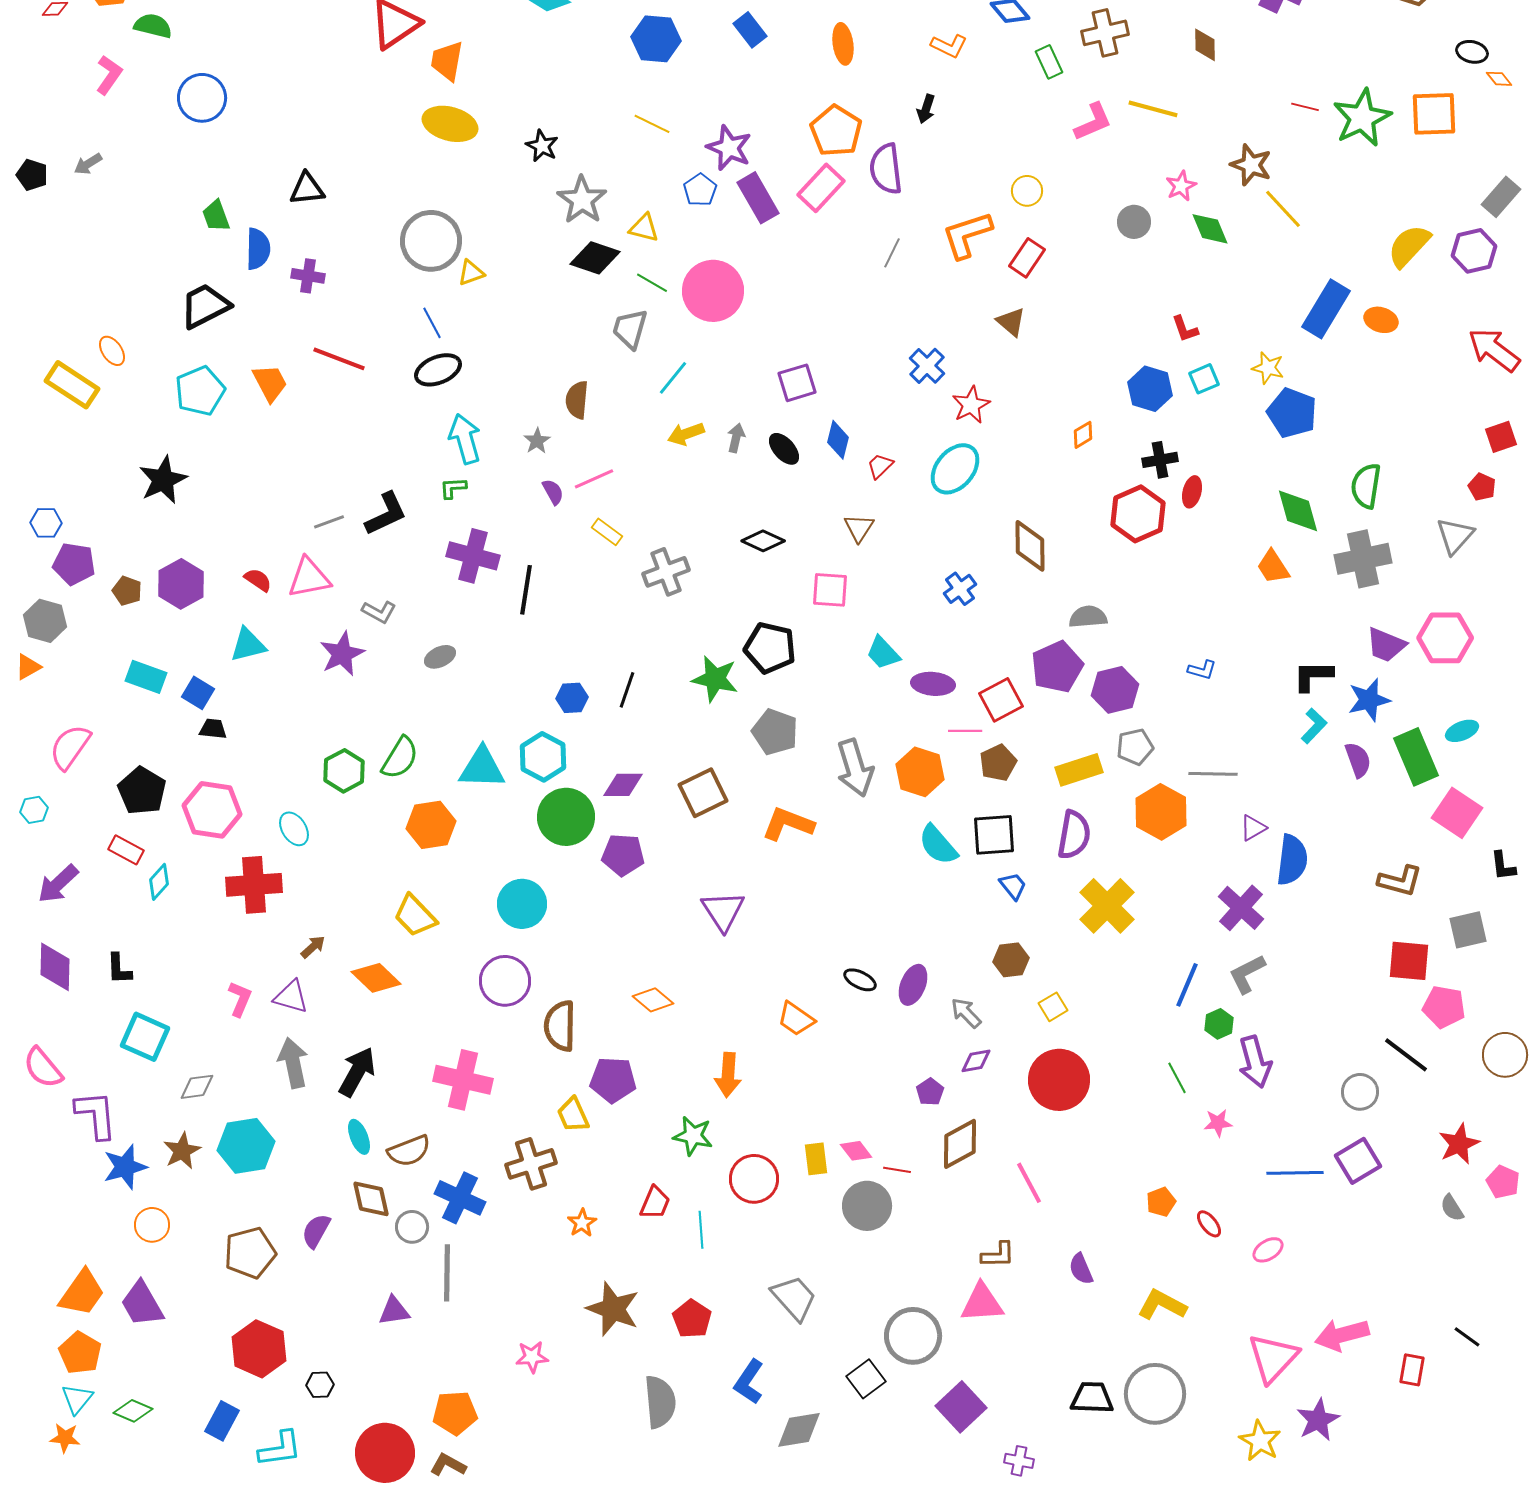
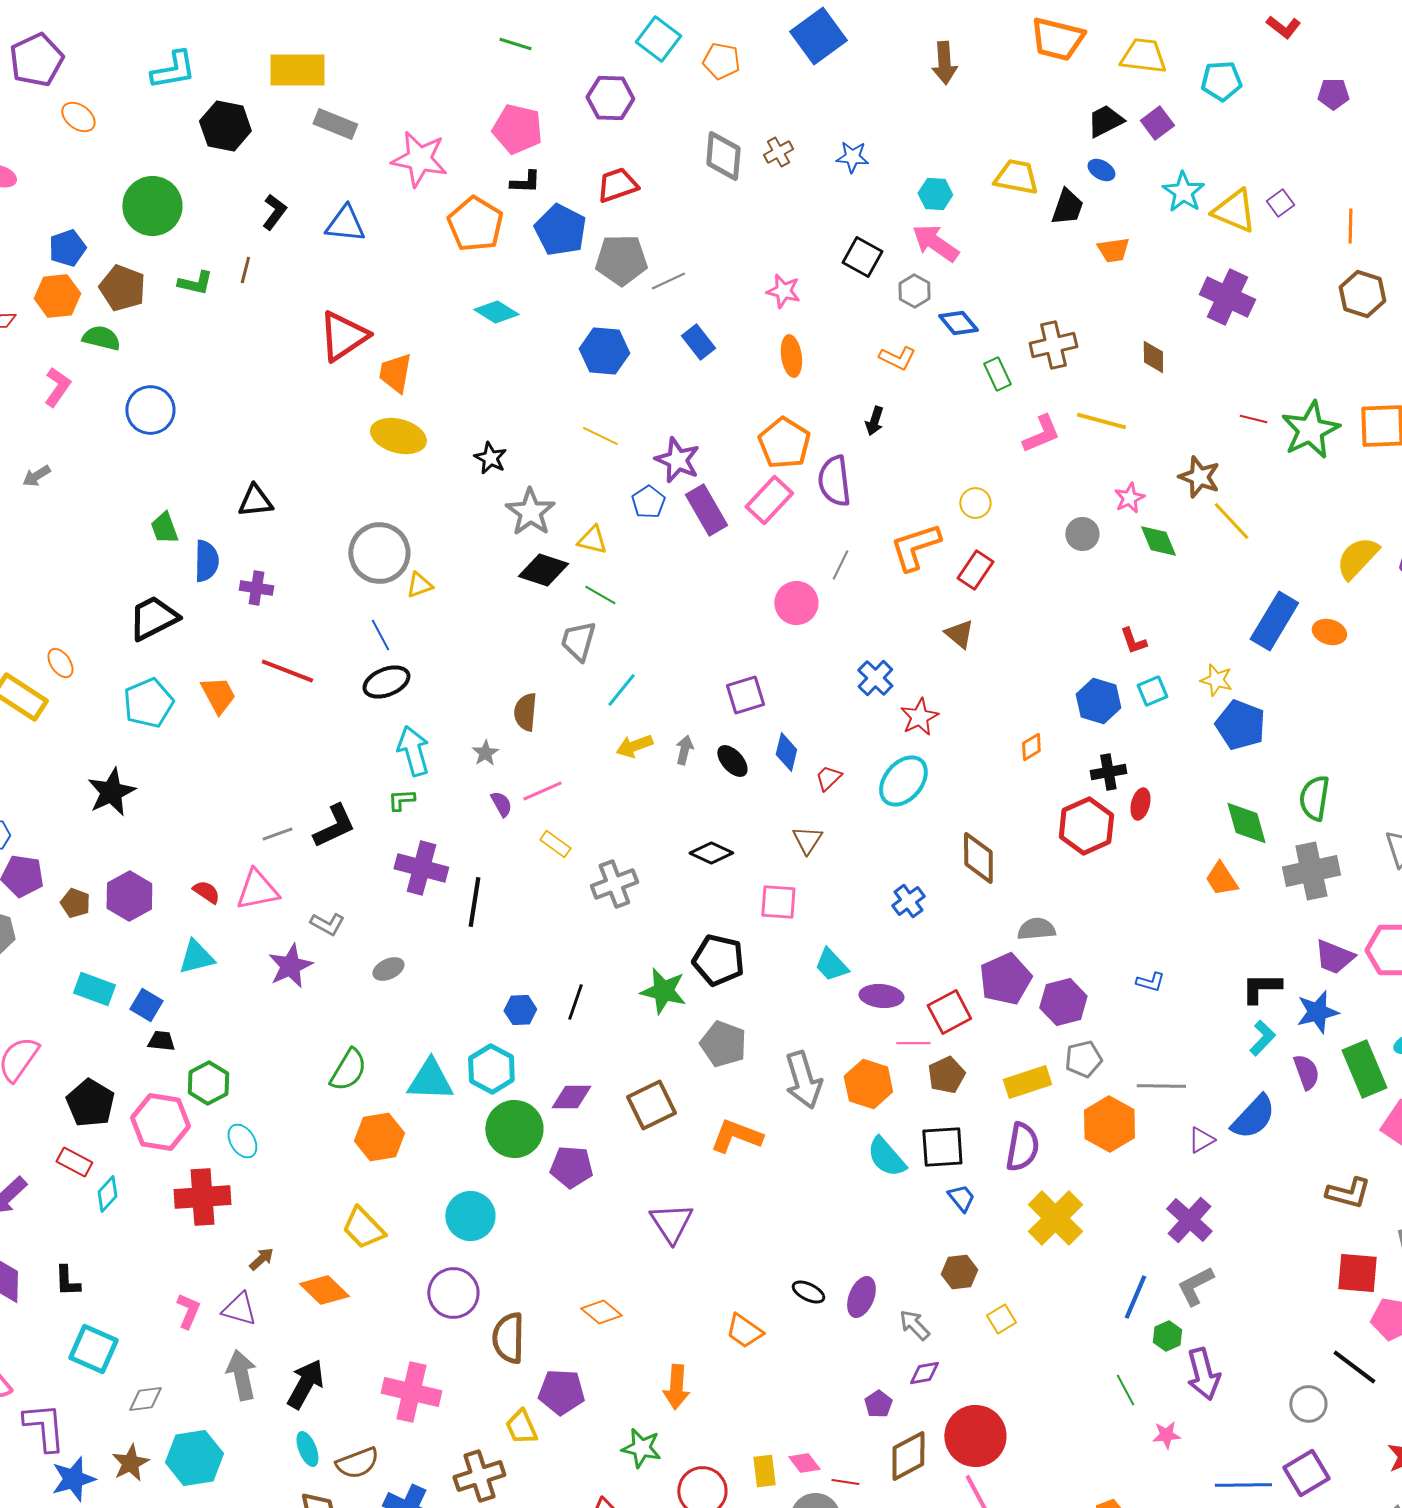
pink circle: (713, 291) -> (796, 603), moved, size x0.7
green hexagon: (344, 771) -> (208, 1083), moved
blue semicircle: (1292, 860) -> (1253, 1117), moved, turned 36
red circle: (1059, 1080) -> (975, 1436), moved

